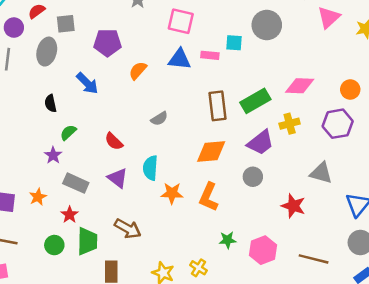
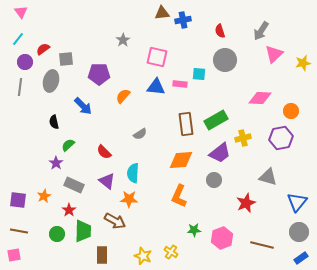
pink diamond: (300, 86) -> (260, 98), moved
orange star: (172, 193) -> (129, 199), moved
red star: (293, 206) -> (246, 203), turned 30

